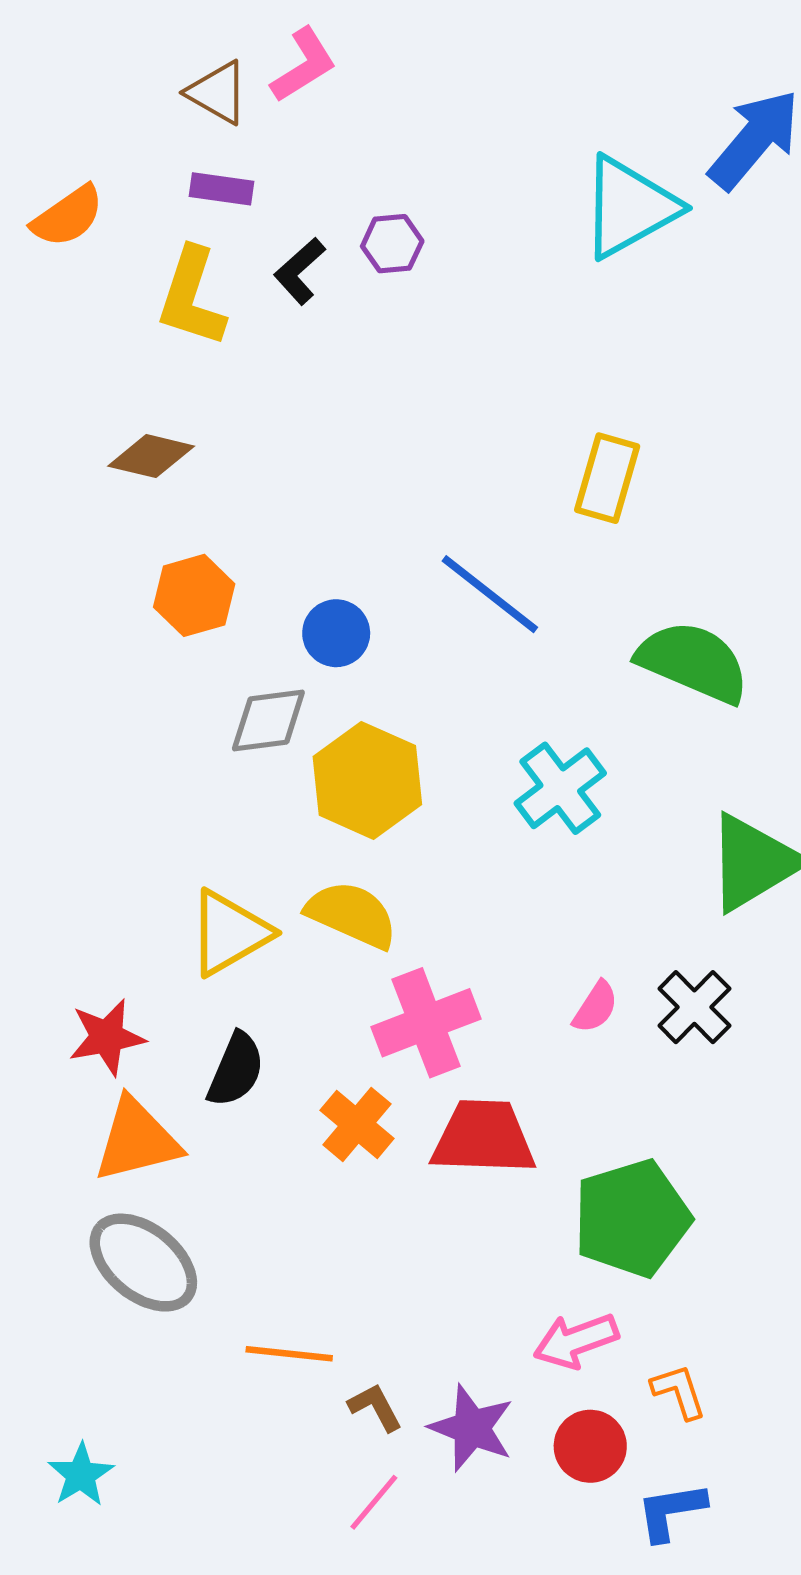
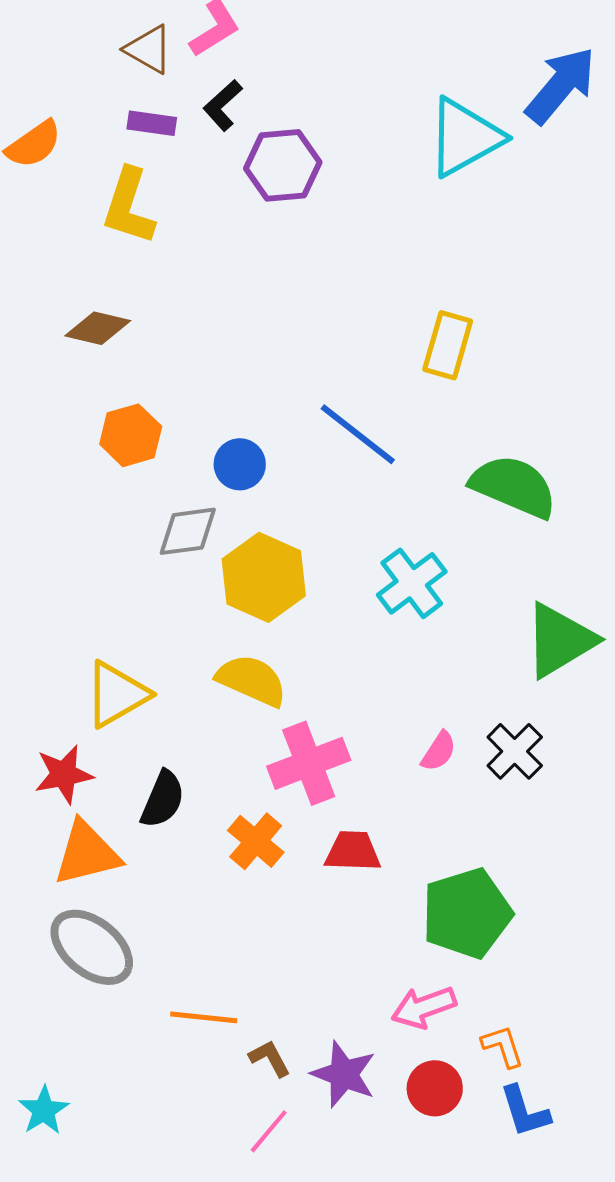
purple hexagon: (392, 244) -> (283, 165), size x1.6
black L-shape: (300, 271) -> (223, 105), moved
yellow triangle: (229, 933) -> (117, 694), moved
red trapezoid: (483, 1137) -> (353, 851), size x0.7
blue L-shape: (671, 1511) -> (525, 1111), moved, turned -98

